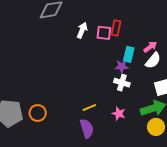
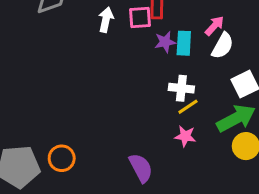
purple star: (122, 66) -> (165, 42), moved
yellow line: (89, 108) -> (188, 107), moved

